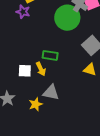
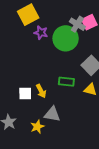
purple star: (23, 12) -> (41, 33), moved
green rectangle: (50, 55) -> (66, 82), moved

